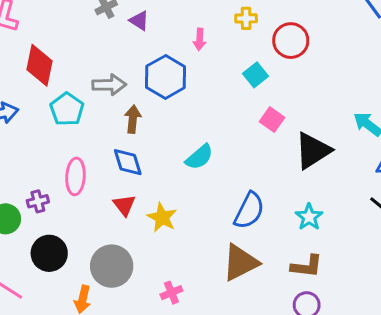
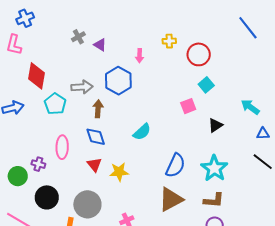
cyan square: (255, 75) -> (206, 85), moved
pink square: (272, 120) -> (188, 106), turned 35
black triangle: (313, 151) -> (215, 125), size x0.6
purple cross: (38, 201) -> (38, 164), turned 32
yellow star: (162, 217) -> (119, 172), turned -30
cyan star: (309, 217) -> (214, 168), size x1.5

